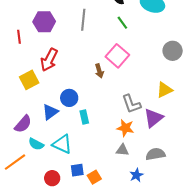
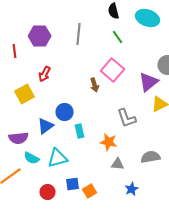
red arrow: (49, 60) -> (45, 74), size x0.7
purple triangle: (153, 118) -> (149, 82), moved
purple semicircle: (23, 124) -> (19, 138), turned 42
orange star: (125, 128) -> (109, 142), moved
cyan triangle: (62, 144) -> (58, 158), turned -40
gray semicircle: (155, 154) -> (151, 157), moved

